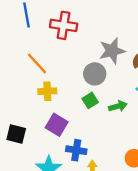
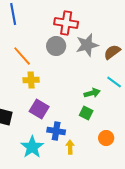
red cross: (64, 25) -> (66, 23), moved
gray circle: (95, 74) -> (56, 46), moved
green square: (90, 100) -> (86, 113), moved, turned -32

